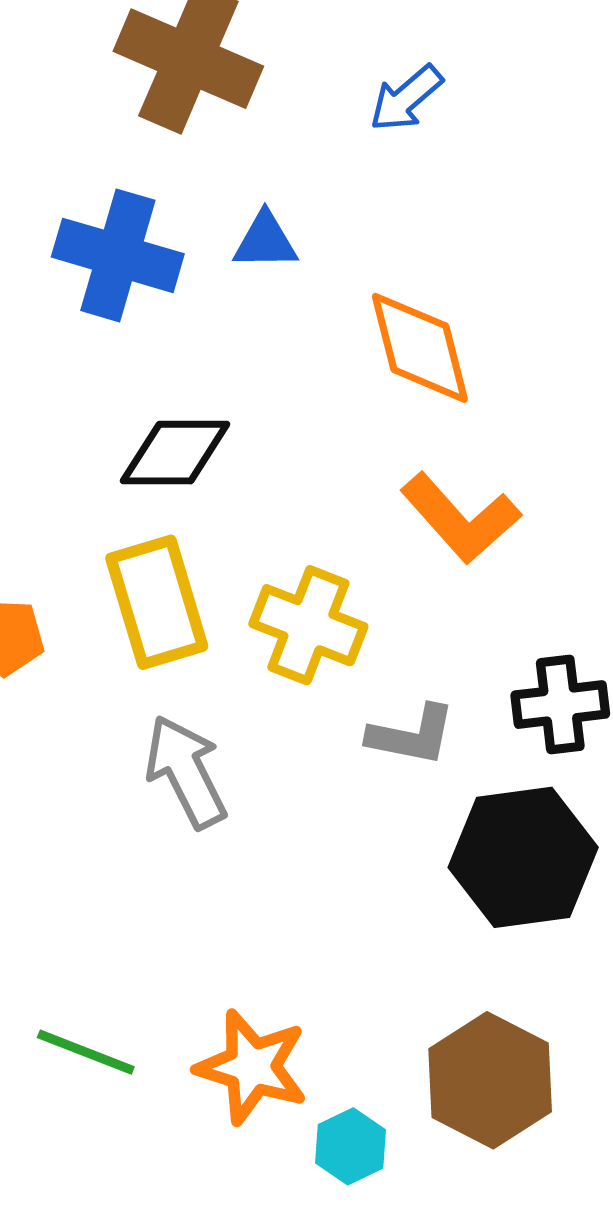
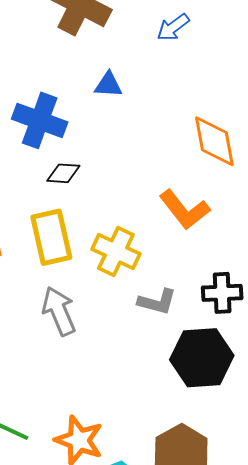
blue cross: (118, 255) -> (40, 120), moved
orange diamond: (420, 348) -> (214, 141), moved
black diamond: (175, 453) -> (63, 173), size x0.7

